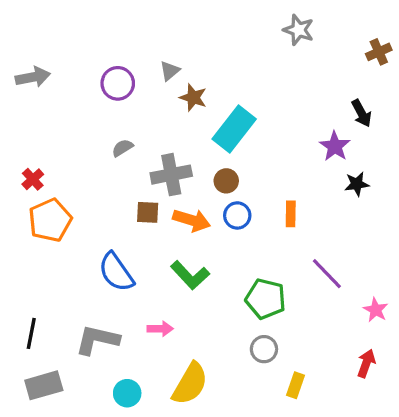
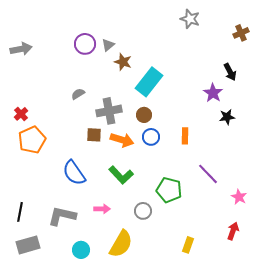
purple circle: (118, 83) -> (85, 44), moved
gray circle: (264, 349) -> (143, 211), moved

